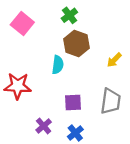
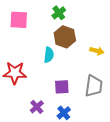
pink square: (22, 24) -> (19, 20), turned -36
yellow arrow: (114, 60) -> (97, 51), turned -120

